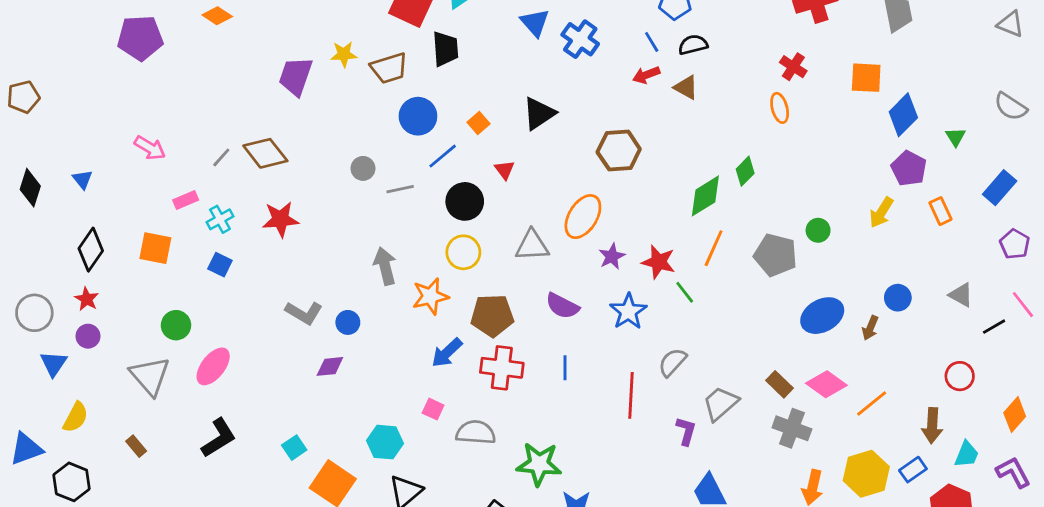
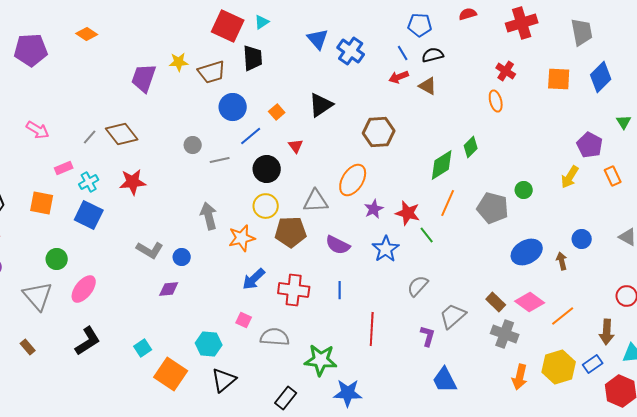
blue diamond: (903, 115) -> (601, 77), moved
blue square: (220, 265) -> (89, 215), size x1.6
brown pentagon: (492, 316) -> (291, 232), moved
brown arrow: (870, 328) -> (562, 261), turned 144
red line: (631, 395) -> (372, 329), moved

